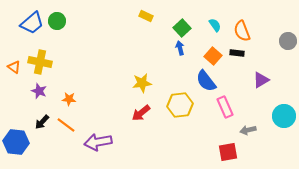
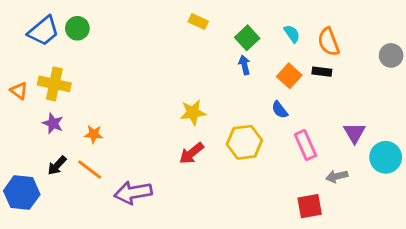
purple triangle: (261, 80) -> (354, 133), moved, turned -30
blue semicircle: (206, 81) -> (280, 110), size x0.6

